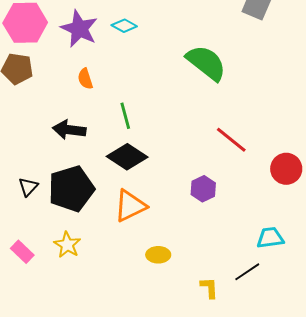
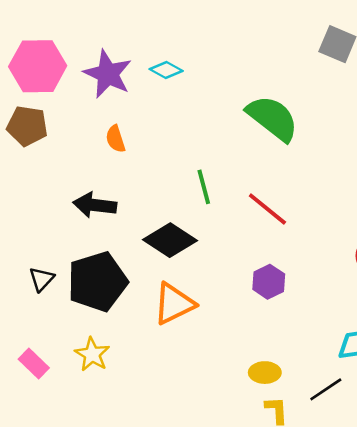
green line: (125, 116) -> (204, 187), moved
red line: (231, 140) -> (267, 209), moved
yellow ellipse: (158, 255) -> (265, 373), moved

